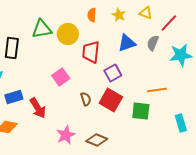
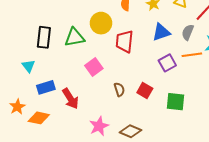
green triangle: (42, 29) -> (74, 37), moved
purple square: (113, 73) -> (167, 63), moved
orange line: (157, 90) -> (192, 55), moved
red square: (111, 100) -> (145, 90), size x0.7

